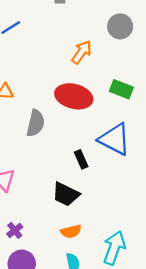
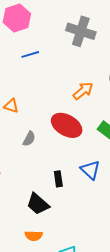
gray semicircle: (36, 123) -> (29, 139), size x0.7
blue triangle: (115, 139) -> (90, 170), size x0.7

